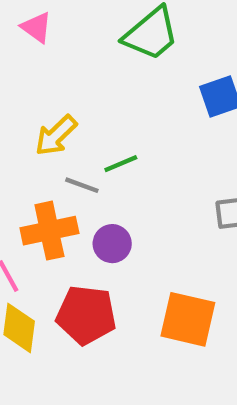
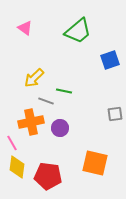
green line: (121, 164) -> (64, 91), turned 35
red pentagon: (86, 315) -> (48, 176), moved

